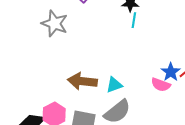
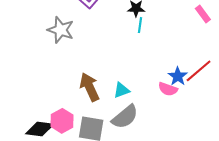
brown arrow: (82, 81) -> (90, 87), turned 60

